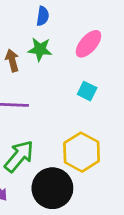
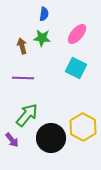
cyan square: (87, 91) -> (76, 68), size x1.5
yellow hexagon: (82, 152) -> (83, 127), moved

